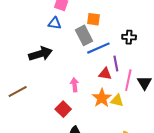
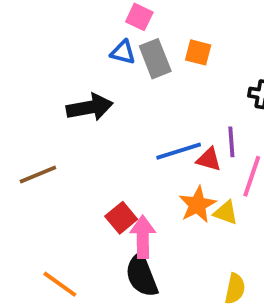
gray rectangle: (84, 35) -> (155, 59), moved
blue line: (98, 48) -> (179, 151), moved
pink arrow: (74, 85) -> (143, 237), moved, size x1.5

